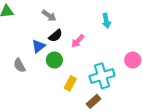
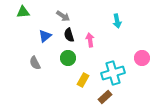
black semicircle: (55, 36) -> (69, 35), turned 112
pink arrow: (78, 41) -> (90, 40), turned 128
blue triangle: (38, 46) -> (45, 36), moved

